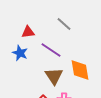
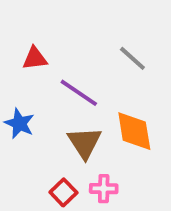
gray line: (64, 24) -> (132, 58), moved
blue star: (20, 53) -> (19, 123), moved

